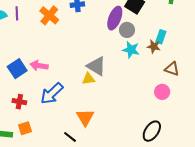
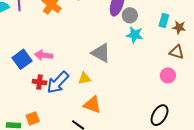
brown star: (154, 46) -> (179, 27), moved
yellow triangle: (89, 79) -> (84, 79), moved
red cross: (19, 102) -> (39, 82), moved
orange triangle: (85, 117) -> (92, 105), turned -36

